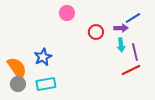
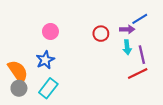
pink circle: (67, 13) -> (50, 31), moved
cyan rectangle: (46, 84) -> (48, 88), turned -42

